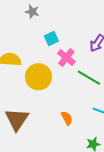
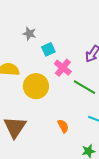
gray star: (32, 12) -> (29, 34), moved

